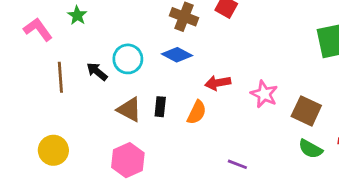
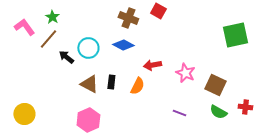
brown line: (60, 77) -> (48, 39), moved, turned 45
yellow circle: (53, 150) -> (24, 114), moved
purple line: (237, 164) -> (179, 113), moved

